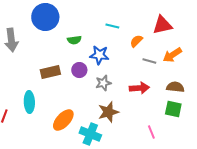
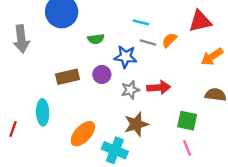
gray line: (149, 61) -> (148, 42), moved
red arrow: (139, 88) -> (159, 88), moved
green square: (173, 109) -> (187, 121), moved

